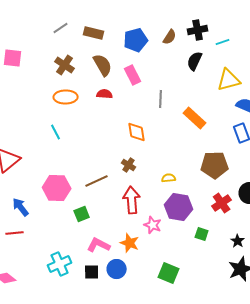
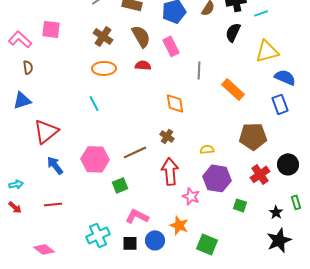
blue arrow: (21, 207) -> (55, 165), moved
orange star: (130, 243) -> (179, 225), moved

